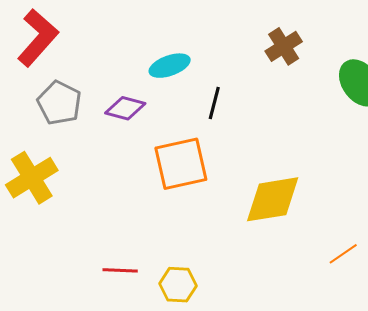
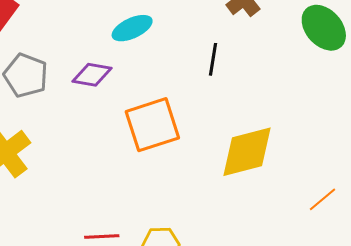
black line: (214, 103) -> (213, 59), moved

